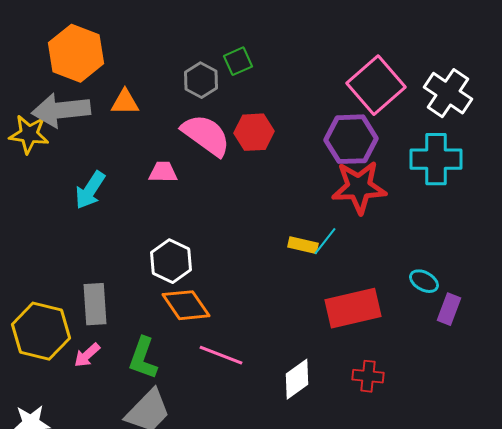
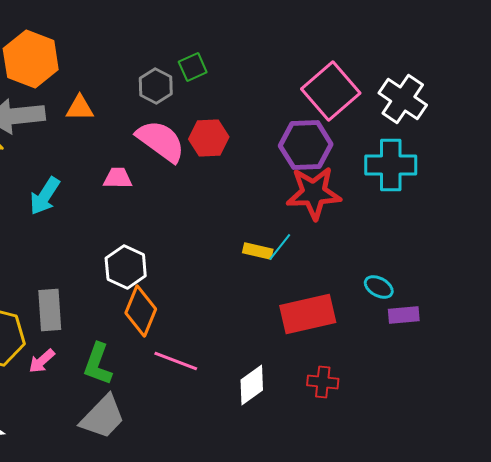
orange diamond: (186, 305) -> (141, 311), turned 57
purple rectangle: (449, 309) -> (404, 315), turned 64

